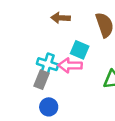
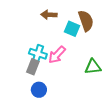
cyan square: (80, 50) -> (72, 29), moved
pink arrow: (70, 65) -> (57, 55), turned -48

